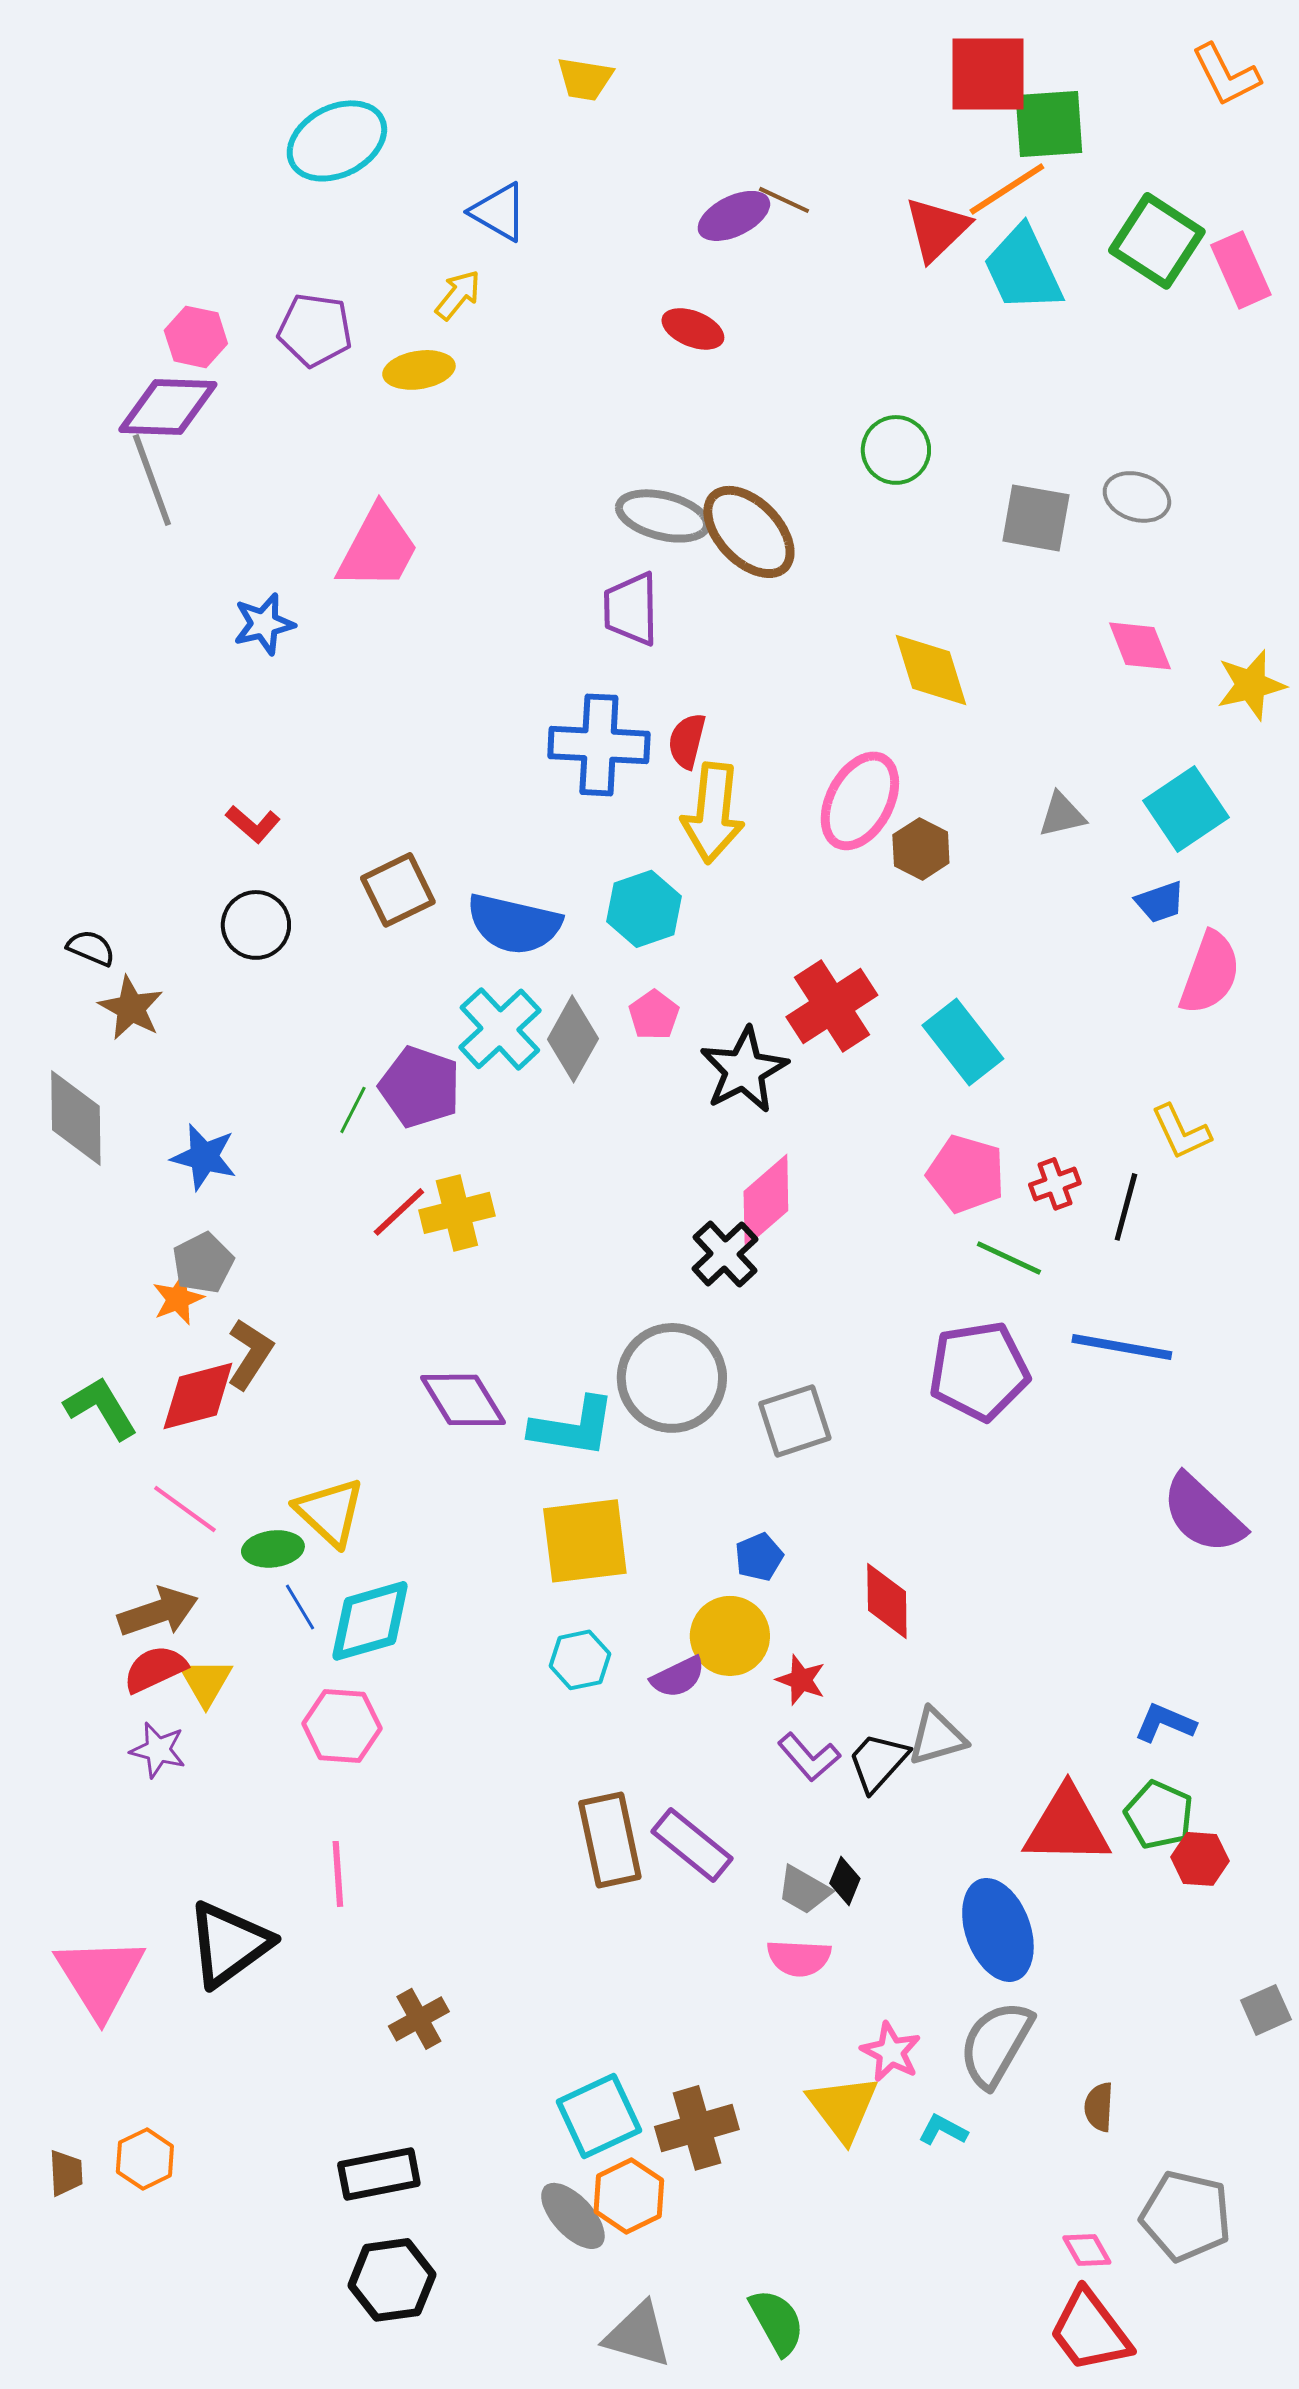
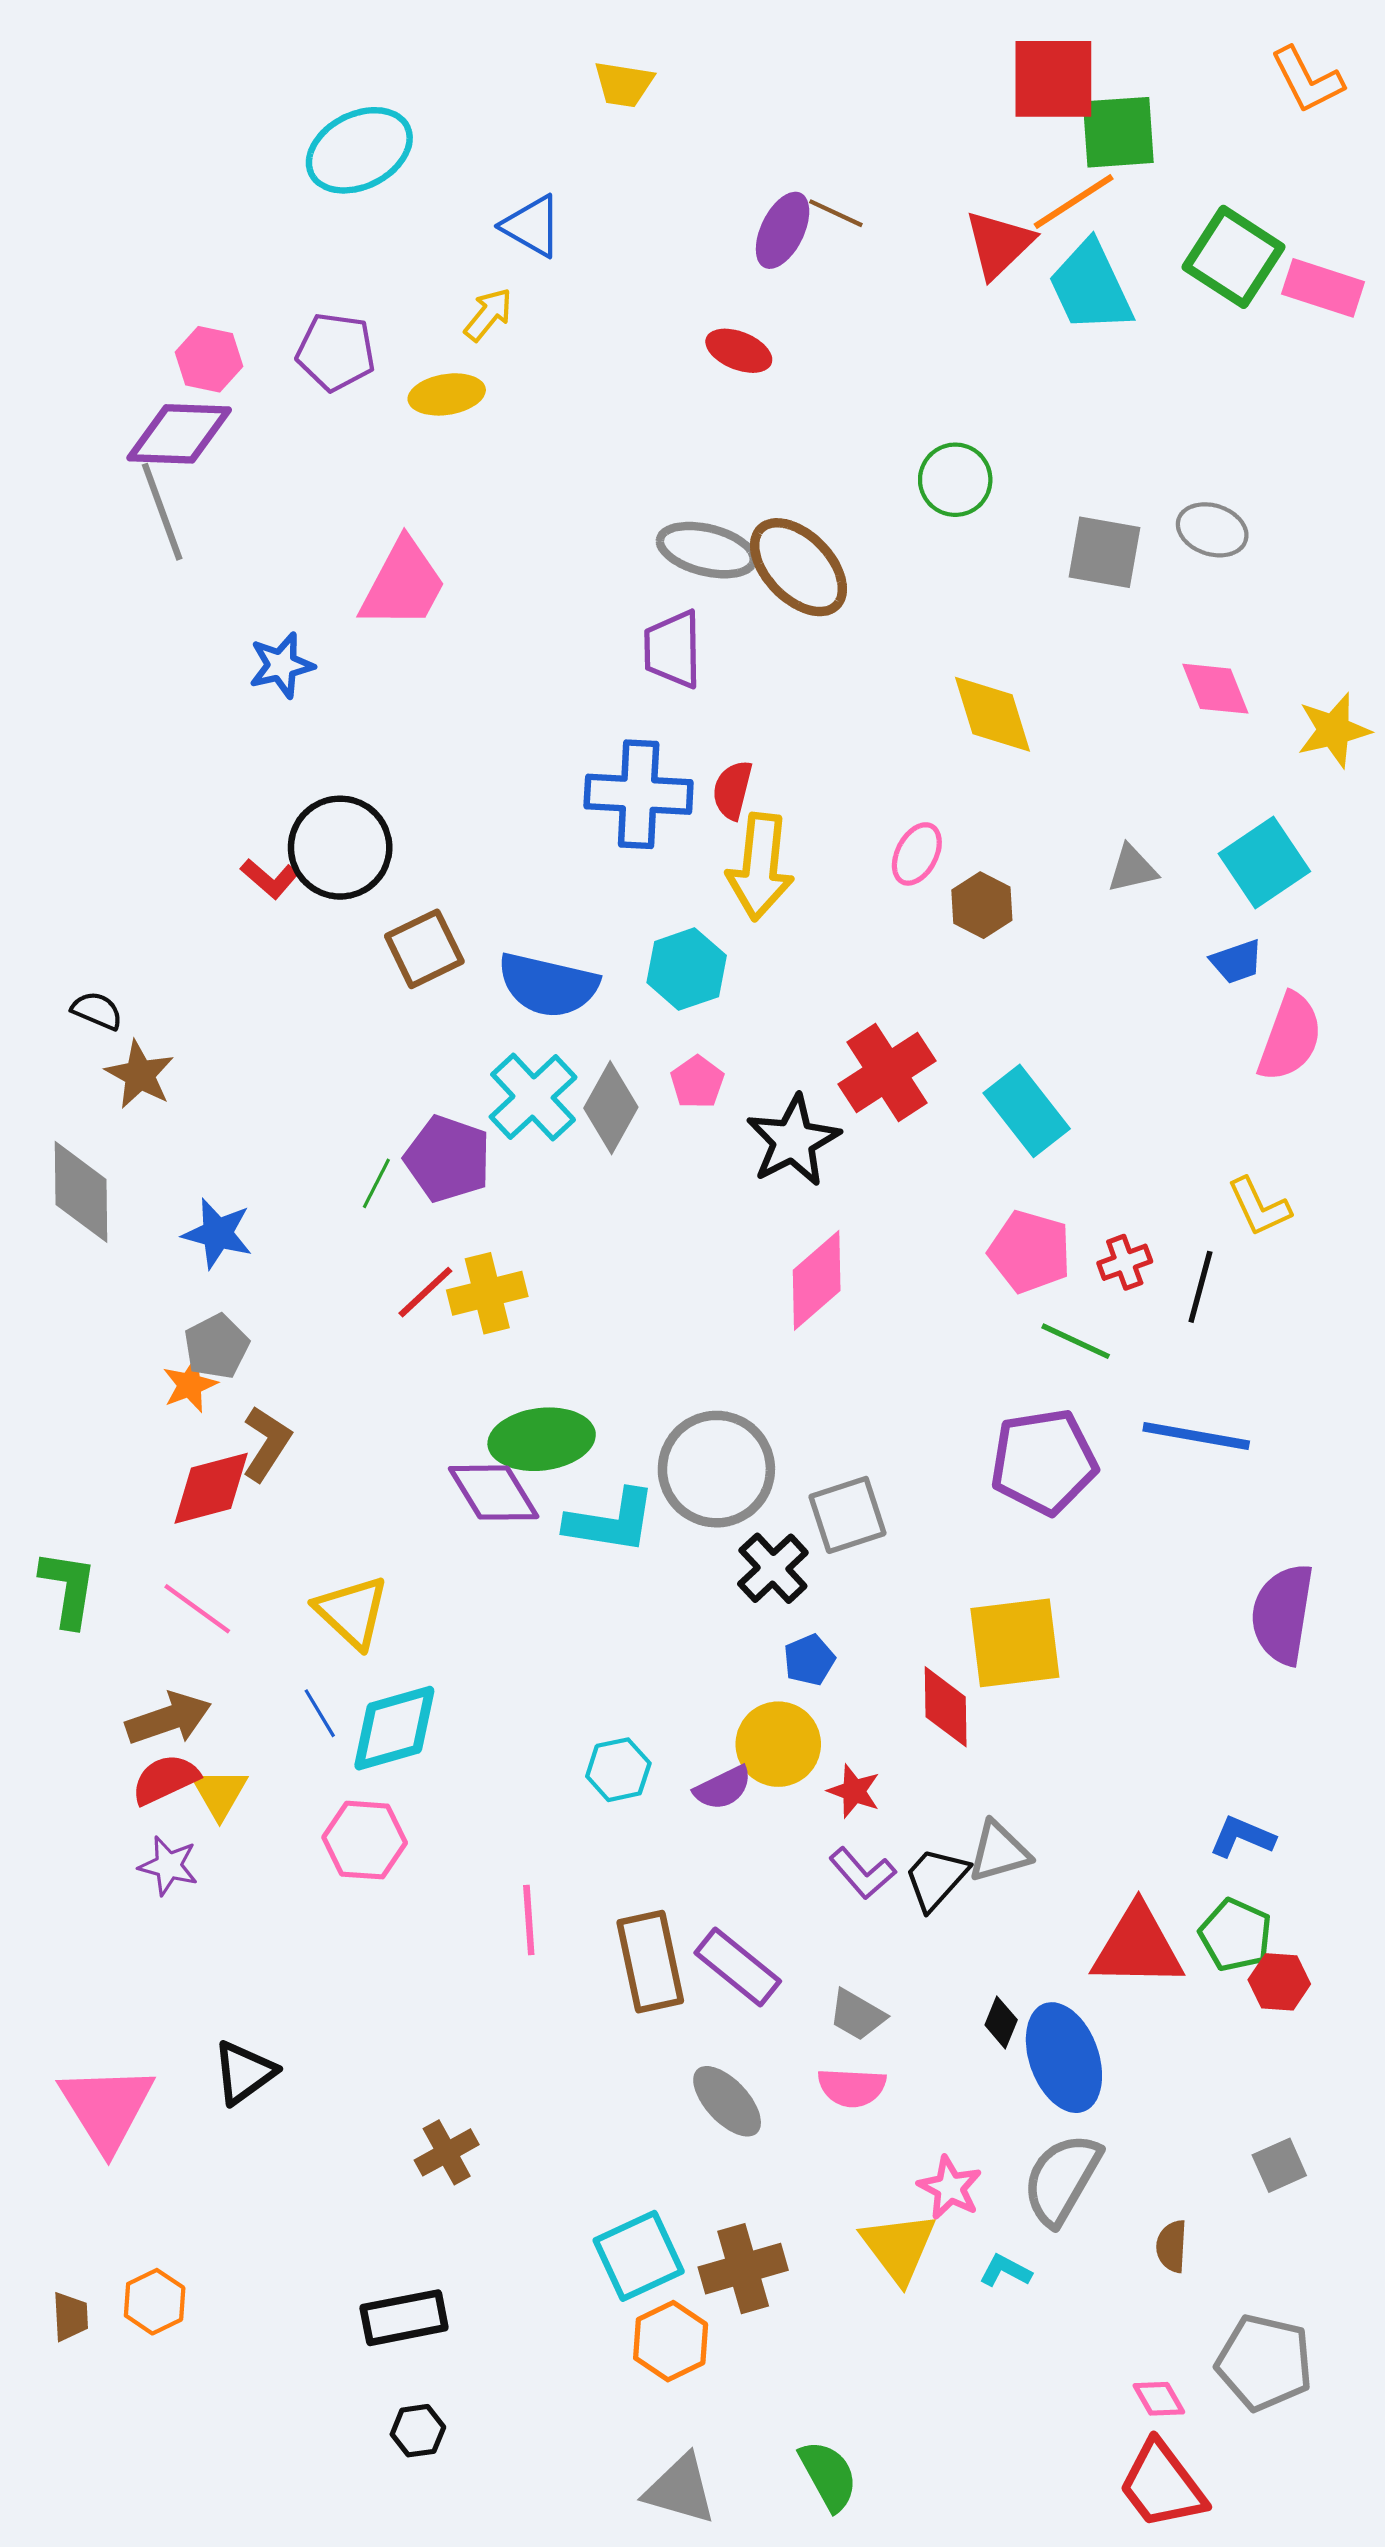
purple ellipse: (734, 216) -> (783, 230), turned -38
pink rectangle: (1241, 270) -> (1323, 288), turned -48
pink ellipse: (860, 801) -> (917, 854), size x0.6
black circle: (256, 925) -> (340, 848), moved, size x1.4
black cross: (725, 1254) -> (773, 1568), moved
green L-shape: (101, 1408) -> (68, 1588), moved, turned 40
purple semicircle: (1203, 1514) -> (1283, 1614), turned 56
yellow square: (585, 1541) -> (1015, 1643), moved
green ellipse: (273, 1549) -> (542, 1439), moved, size x1.6
pink line: (338, 1874) -> (529, 1920), moved
black diamond: (845, 1881) -> (1001, 2022), moved
black triangle: (229, 1944) -> (244, 2072), size x0.7
gray square: (1266, 2010) -> (1279, 2165), moved
gray ellipse: (573, 2216) -> (727, 2101), moved
black hexagon: (392, 2280) -> (418, 2431), size x0.6

